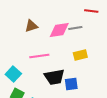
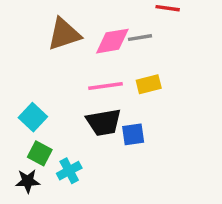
brown triangle: (31, 26) -> (64, 34), size x1.5
pink line: (39, 56) -> (105, 86), moved

